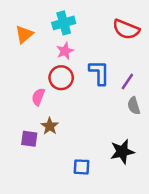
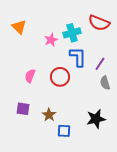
cyan cross: (64, 23) -> (72, 33), moved
orange triangle: (24, 34) -> (19, 27), turned -35
red circle: (61, 78) -> (60, 77), moved
brown star: (50, 126) -> (49, 115), moved

